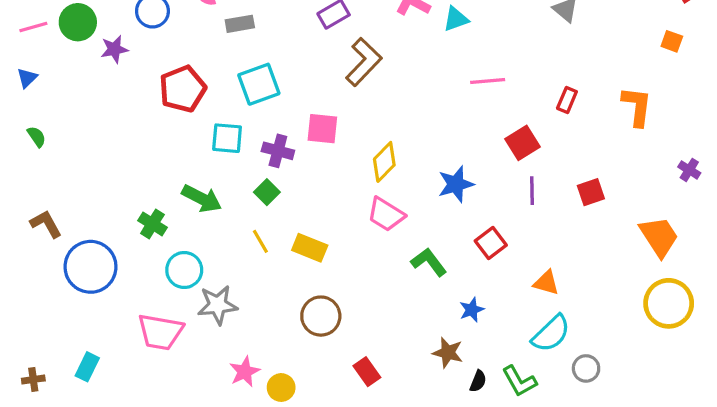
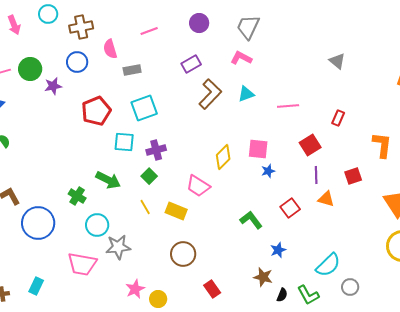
cyan triangle: (456, 19) -> (246, 94), moved
orange L-shape: (637, 106) -> (382, 145), moved
pink square: (322, 129) -> (258, 149), moved
purple cross: (278, 151) -> (156, 150), turned -30
blue star: (456, 184) -> (268, 171), size x0.6
pink trapezoid: (386, 214) -> (198, 186), moved
orange triangle: (546, 283) -> (326, 199), moved

